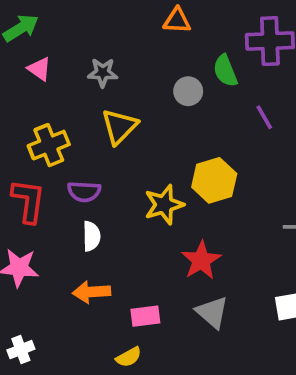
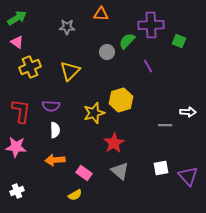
pink triangle: (39, 69) -> (17, 42), moved
green semicircle: (225, 71) -> (127, 41), turned 66
gray star: (103, 73) -> (67, 27), moved
yellow cross: (49, 145) -> (30, 67), moved
pink rectangle: (145, 316) -> (84, 173), turned 42

